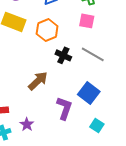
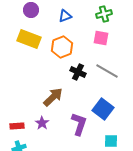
purple star: (27, 124) -> (42, 123), moved
cyan square: (97, 125) -> (111, 141), turned -32

